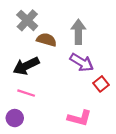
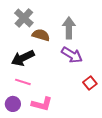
red square: (101, 84) -> (90, 83), moved
pink L-shape: (79, 118) -> (42, 104), moved

